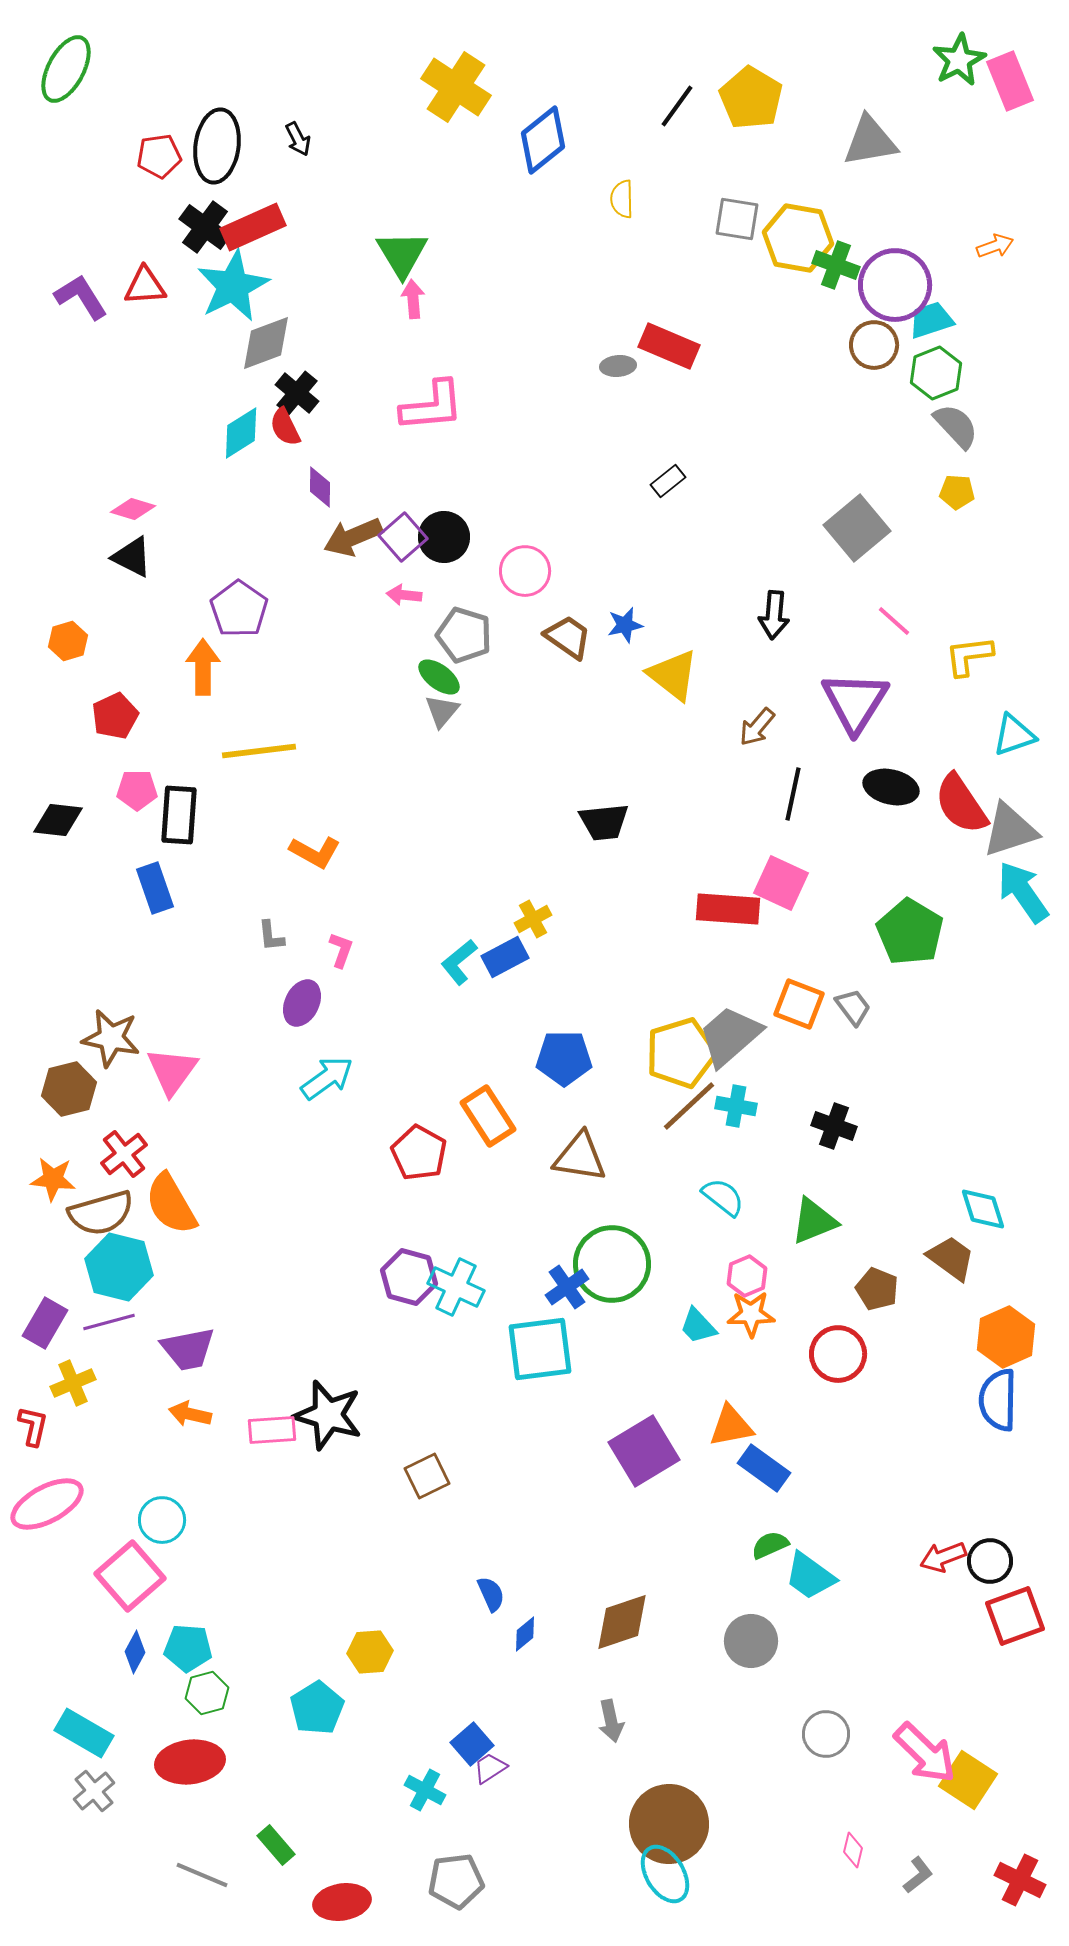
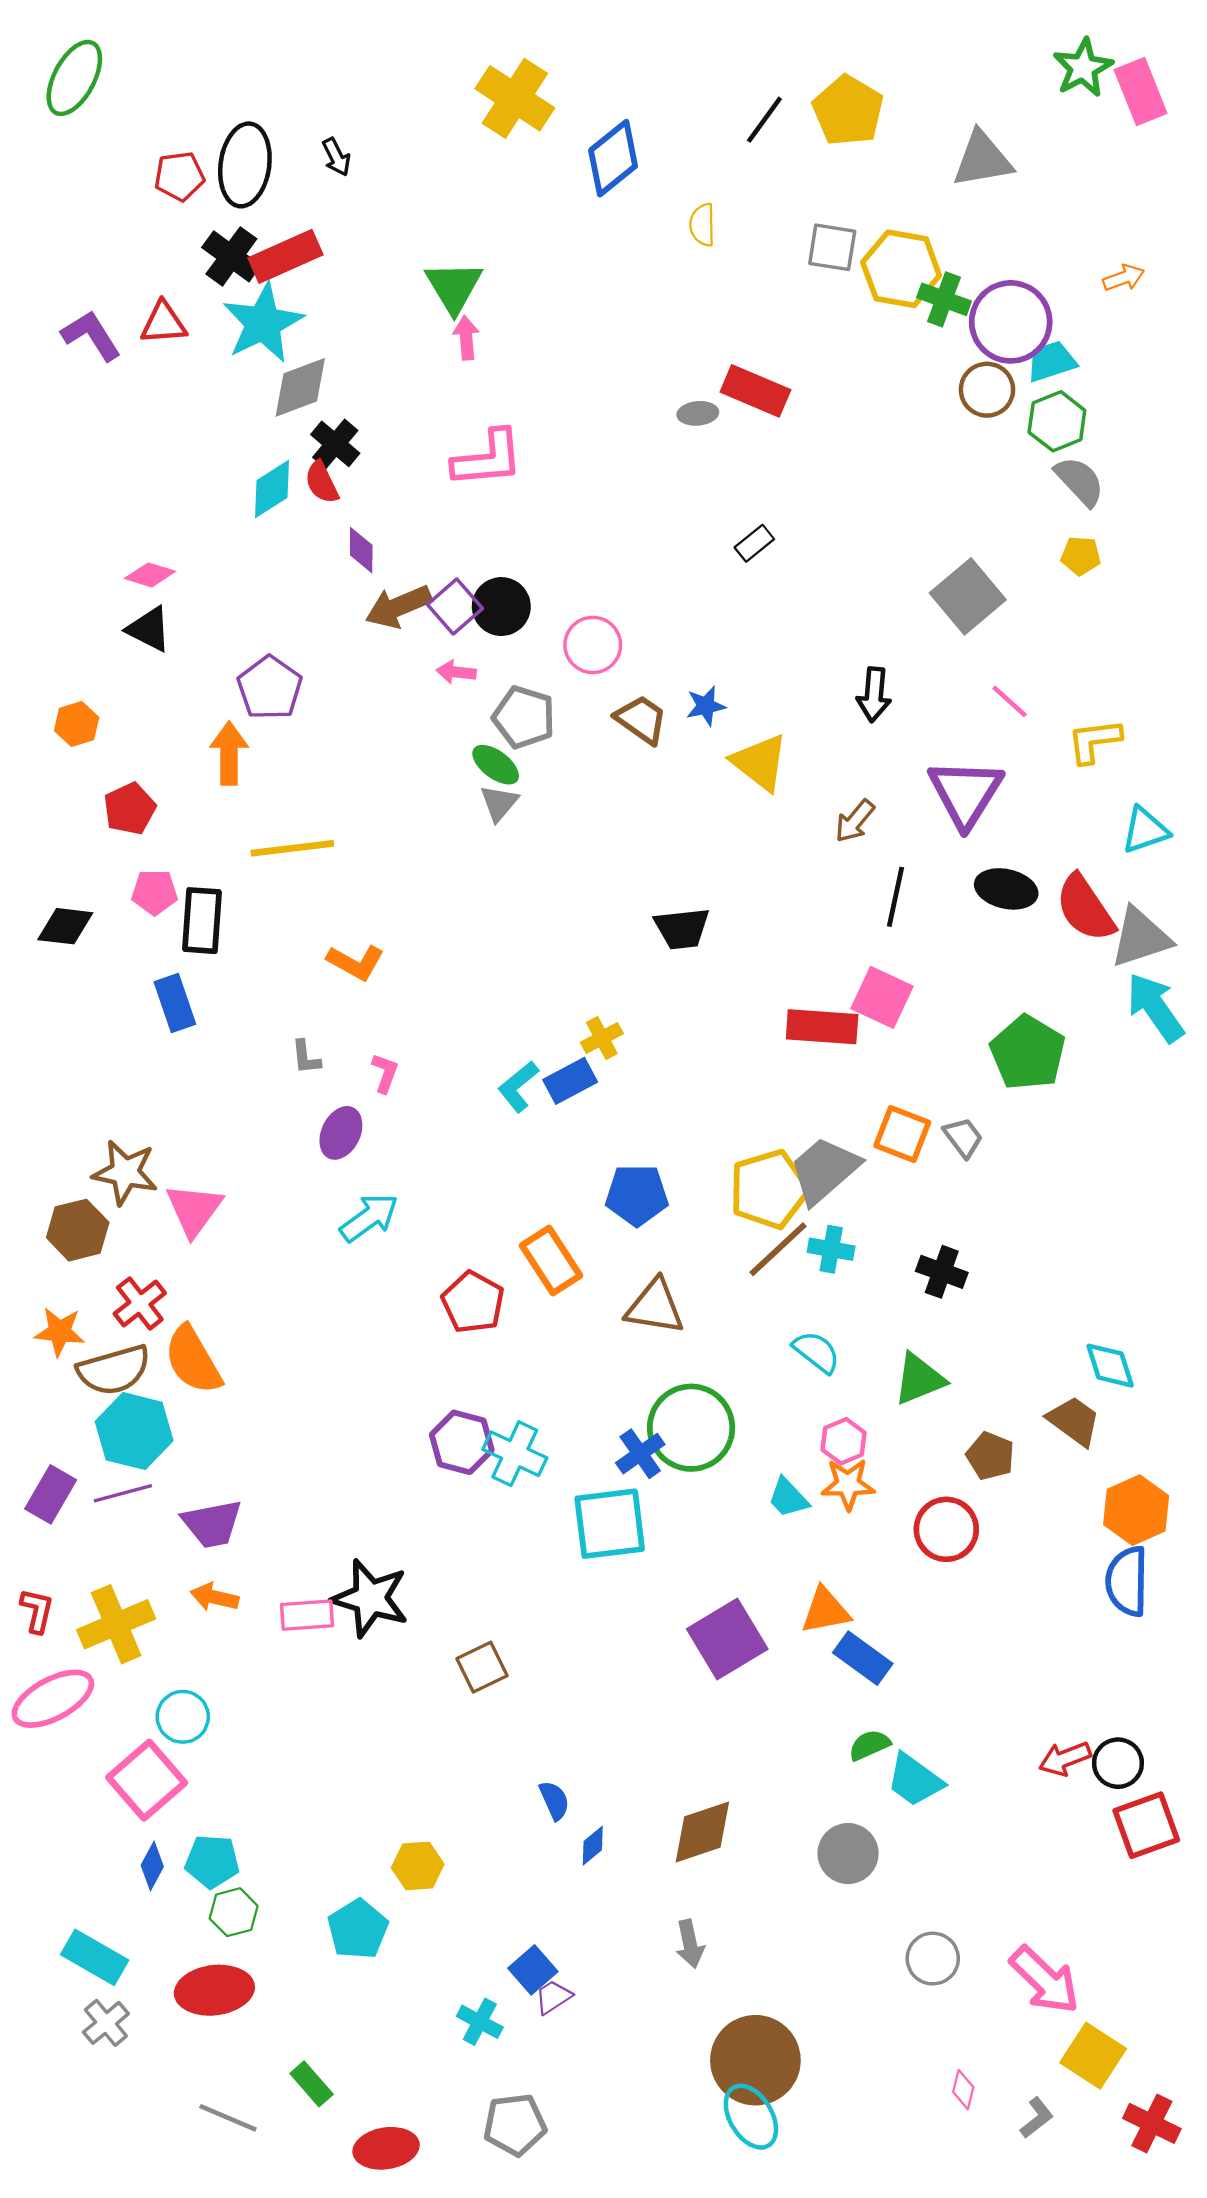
yellow cross: (73, 1383) -> (116, 1624), moved, size x1.5
yellow square: (968, 1780) -> (1093, 2056), moved

